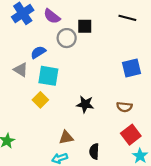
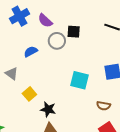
gray triangle: (21, 70) -> (12, 74), moved
cyan square: (48, 76) -> (79, 80), moved
black star: (85, 104) -> (48, 109), moved

